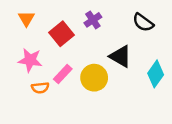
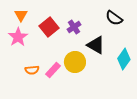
purple cross: (93, 20) -> (74, 27), moved
pink star: (30, 60) -> (18, 37), moved, turned 30
pink rectangle: (63, 74) -> (53, 70), moved

